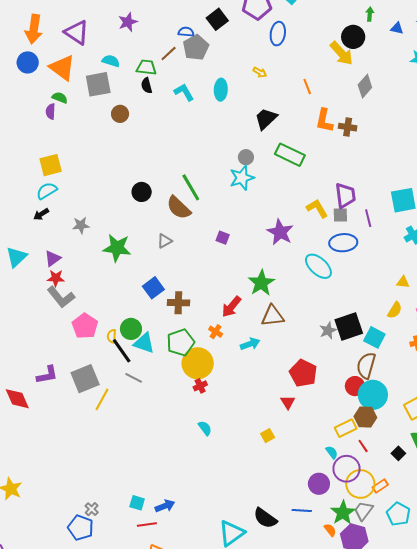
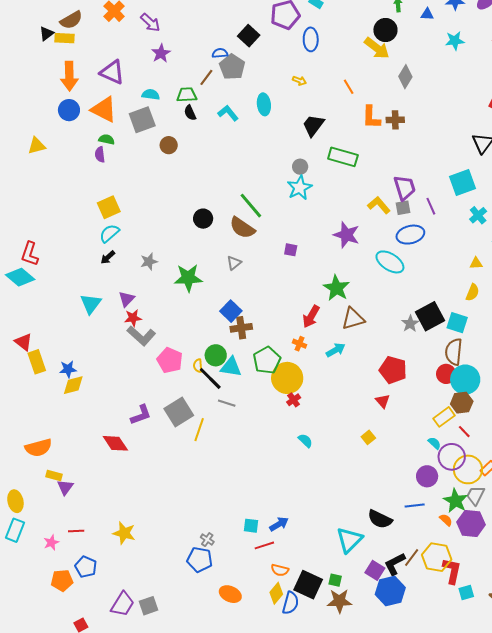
brown cross: (178, 303) -> (241, 328), moved

